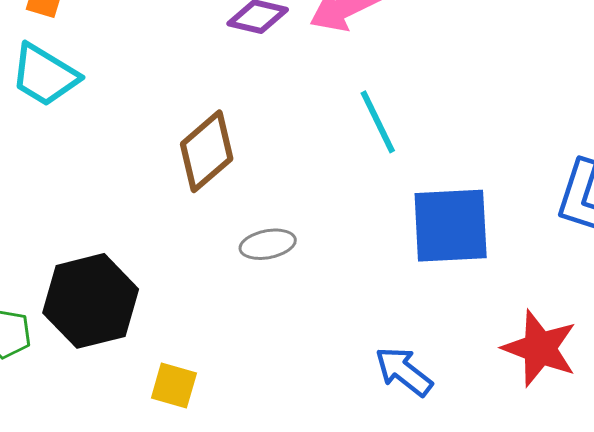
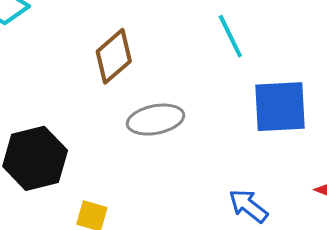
gray ellipse: (268, 244) -> (156, 120), size x1.5

